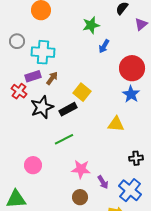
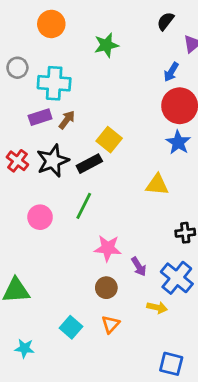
green star: (91, 25) -> (106, 45), moved
blue arrow: (104, 46) -> (171, 72), moved
red cross: (19, 91) -> (17, 161), moved
green line: (64, 139) -> (84, 206), turned -36
pink circle: (33, 165) -> (40, 217), moved

